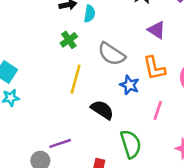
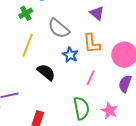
green semicircle: (131, 144) -> (81, 108), moved

